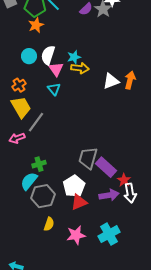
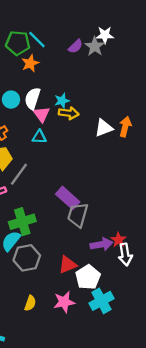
orange star: (36, 25) -> (30, 63), moved
cyan triangle: (54, 89) -> (39, 137), turned -48
green cross: (39, 164) -> (22, 222), size x1.6
purple rectangle: (106, 167) -> (68, 198), moved
white pentagon: (74, 186) -> (88, 277), moved
purple arrow: (109, 195) -> (101, 244), moved
yellow semicircle: (49, 224) -> (30, 303), moved

